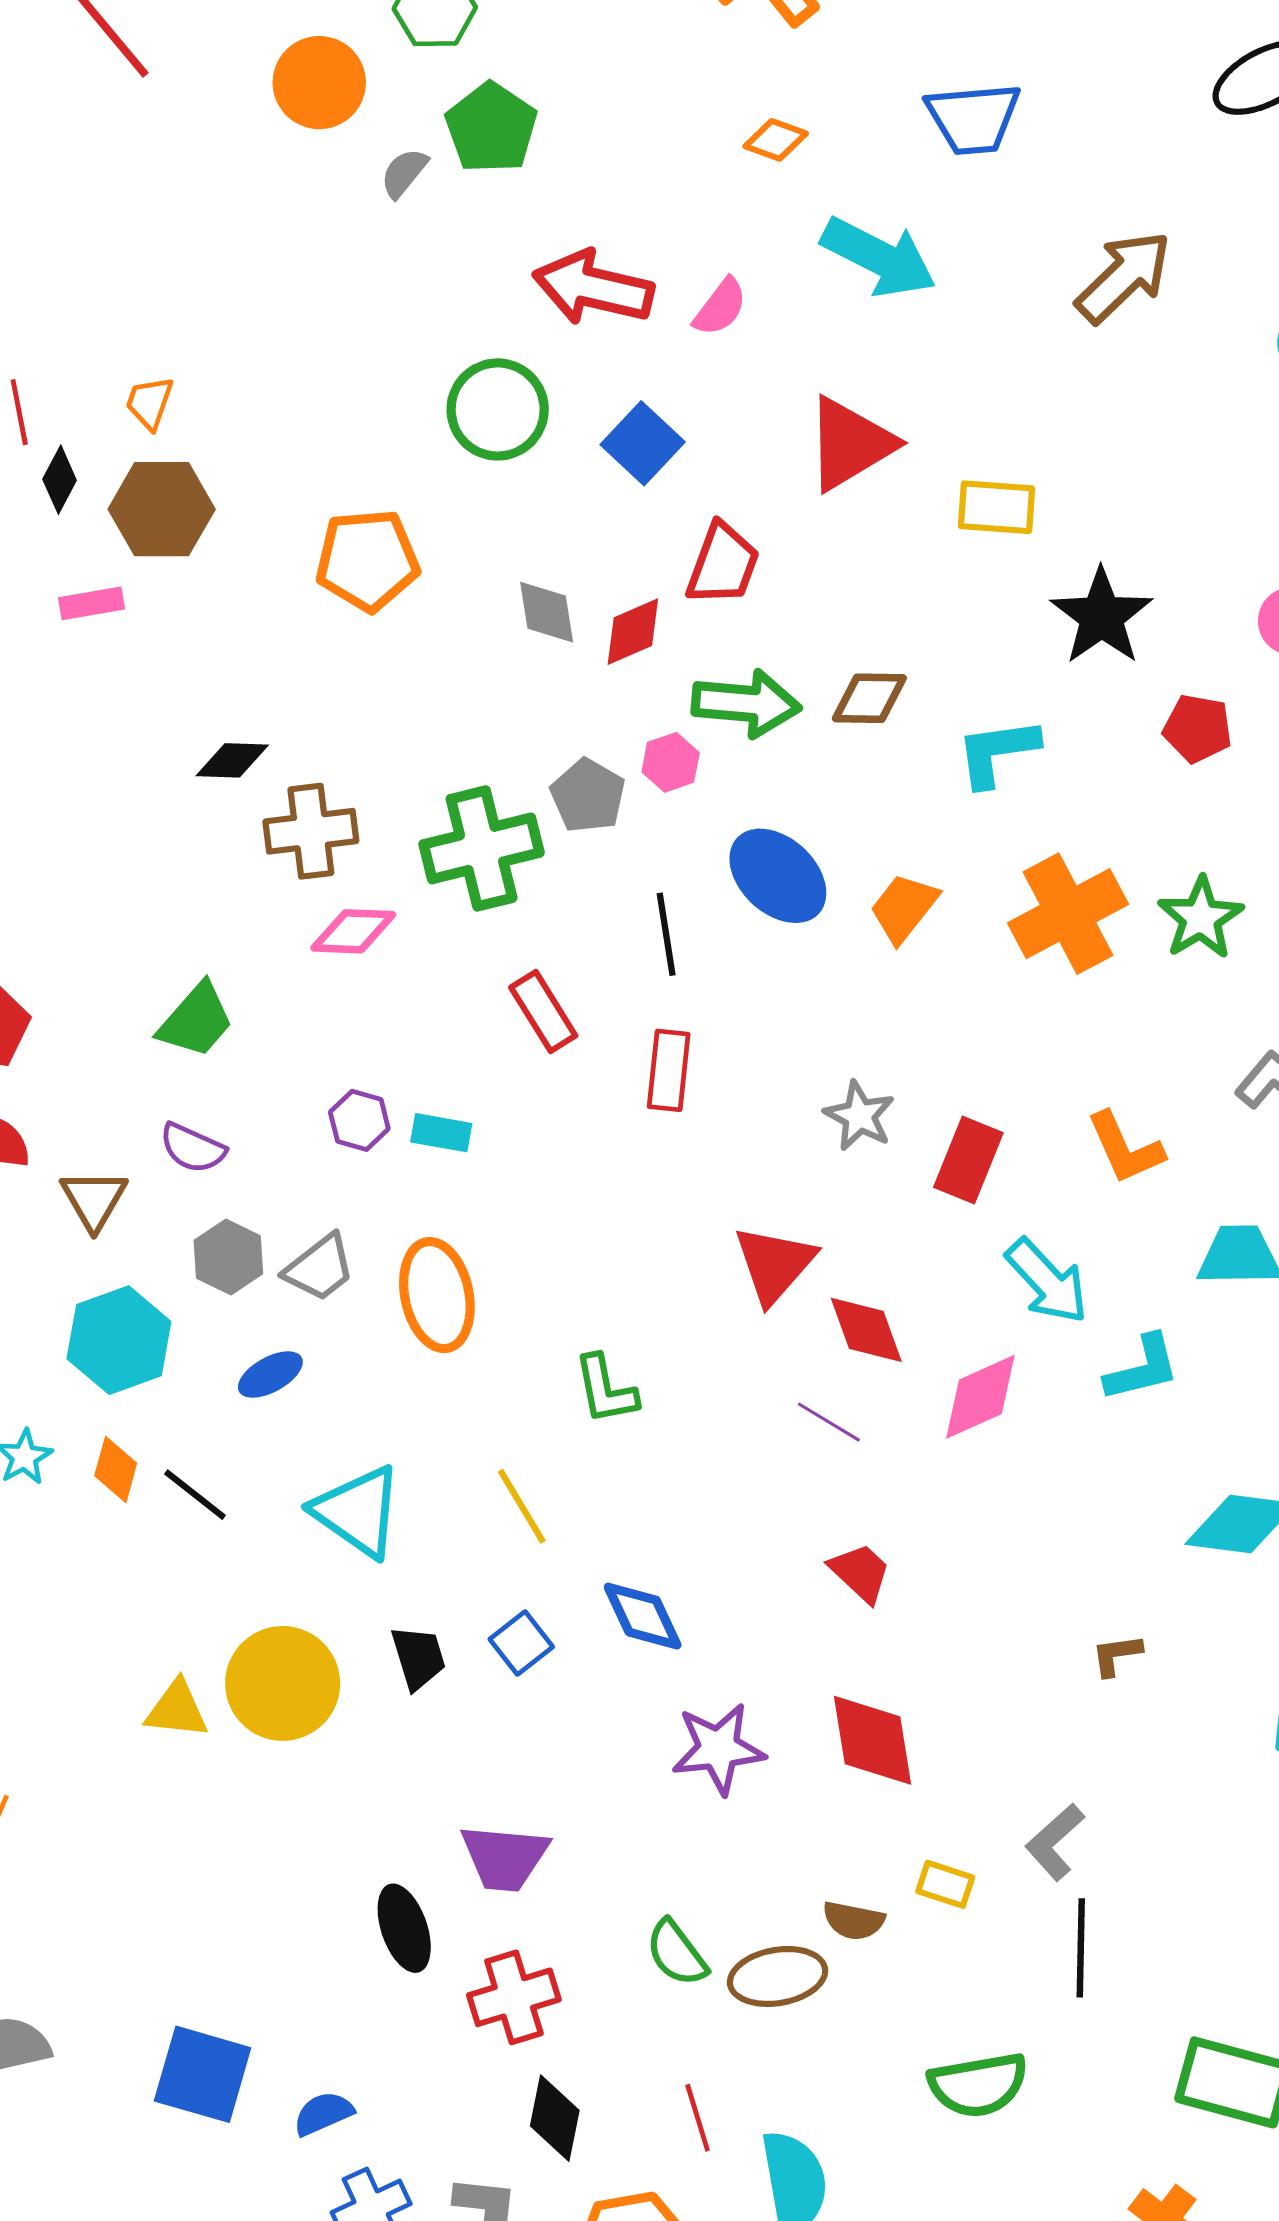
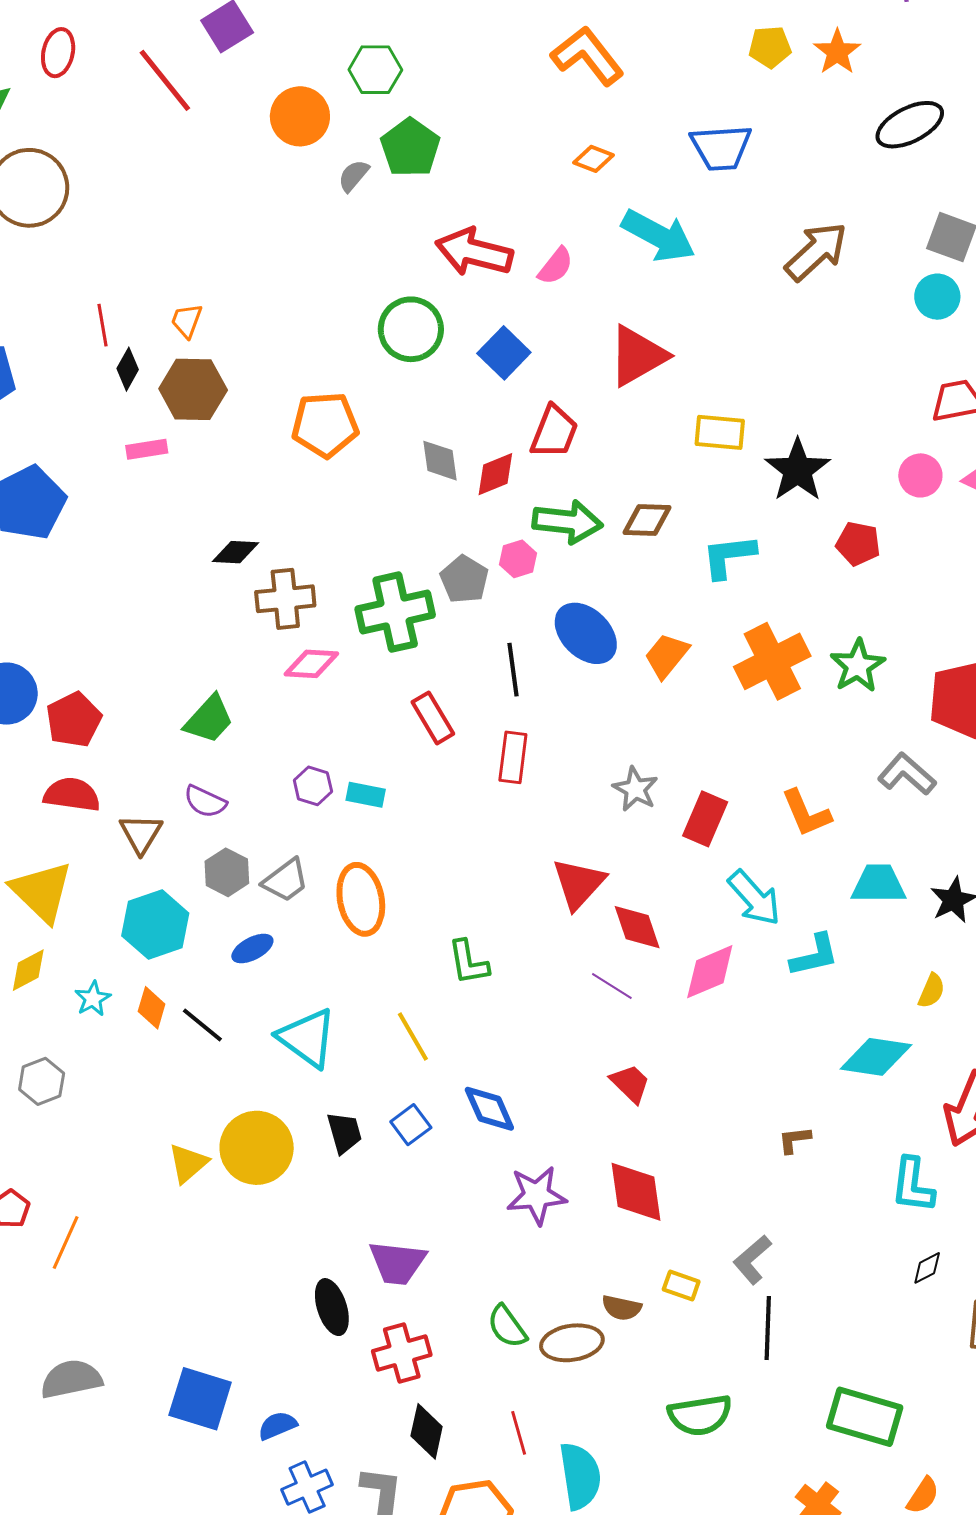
yellow rectangle: (996, 507) -> (720, 432), moved
yellow triangle: (177, 1709) -> (188, 1163), turned -48

